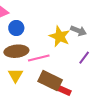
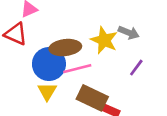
blue circle: (16, 28) -> (49, 64), moved, size x1.6
brown ellipse: (16, 51) -> (65, 48), moved

